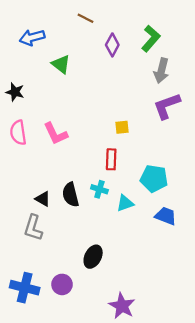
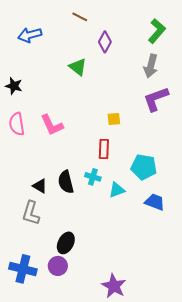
green L-shape: (151, 38) -> (157, 31), moved
green triangle: (61, 64) -> (78, 67), moved
black ellipse: (93, 257) -> (66, 243), moved

